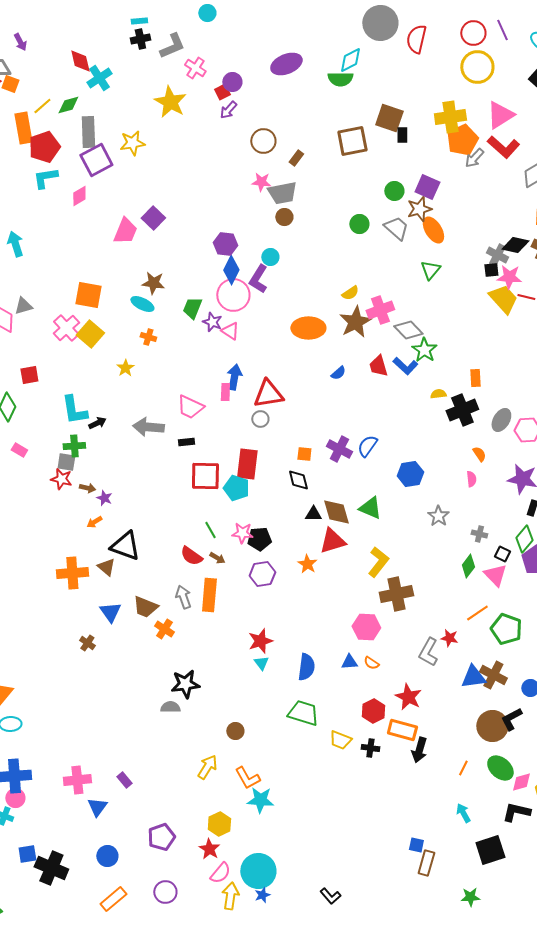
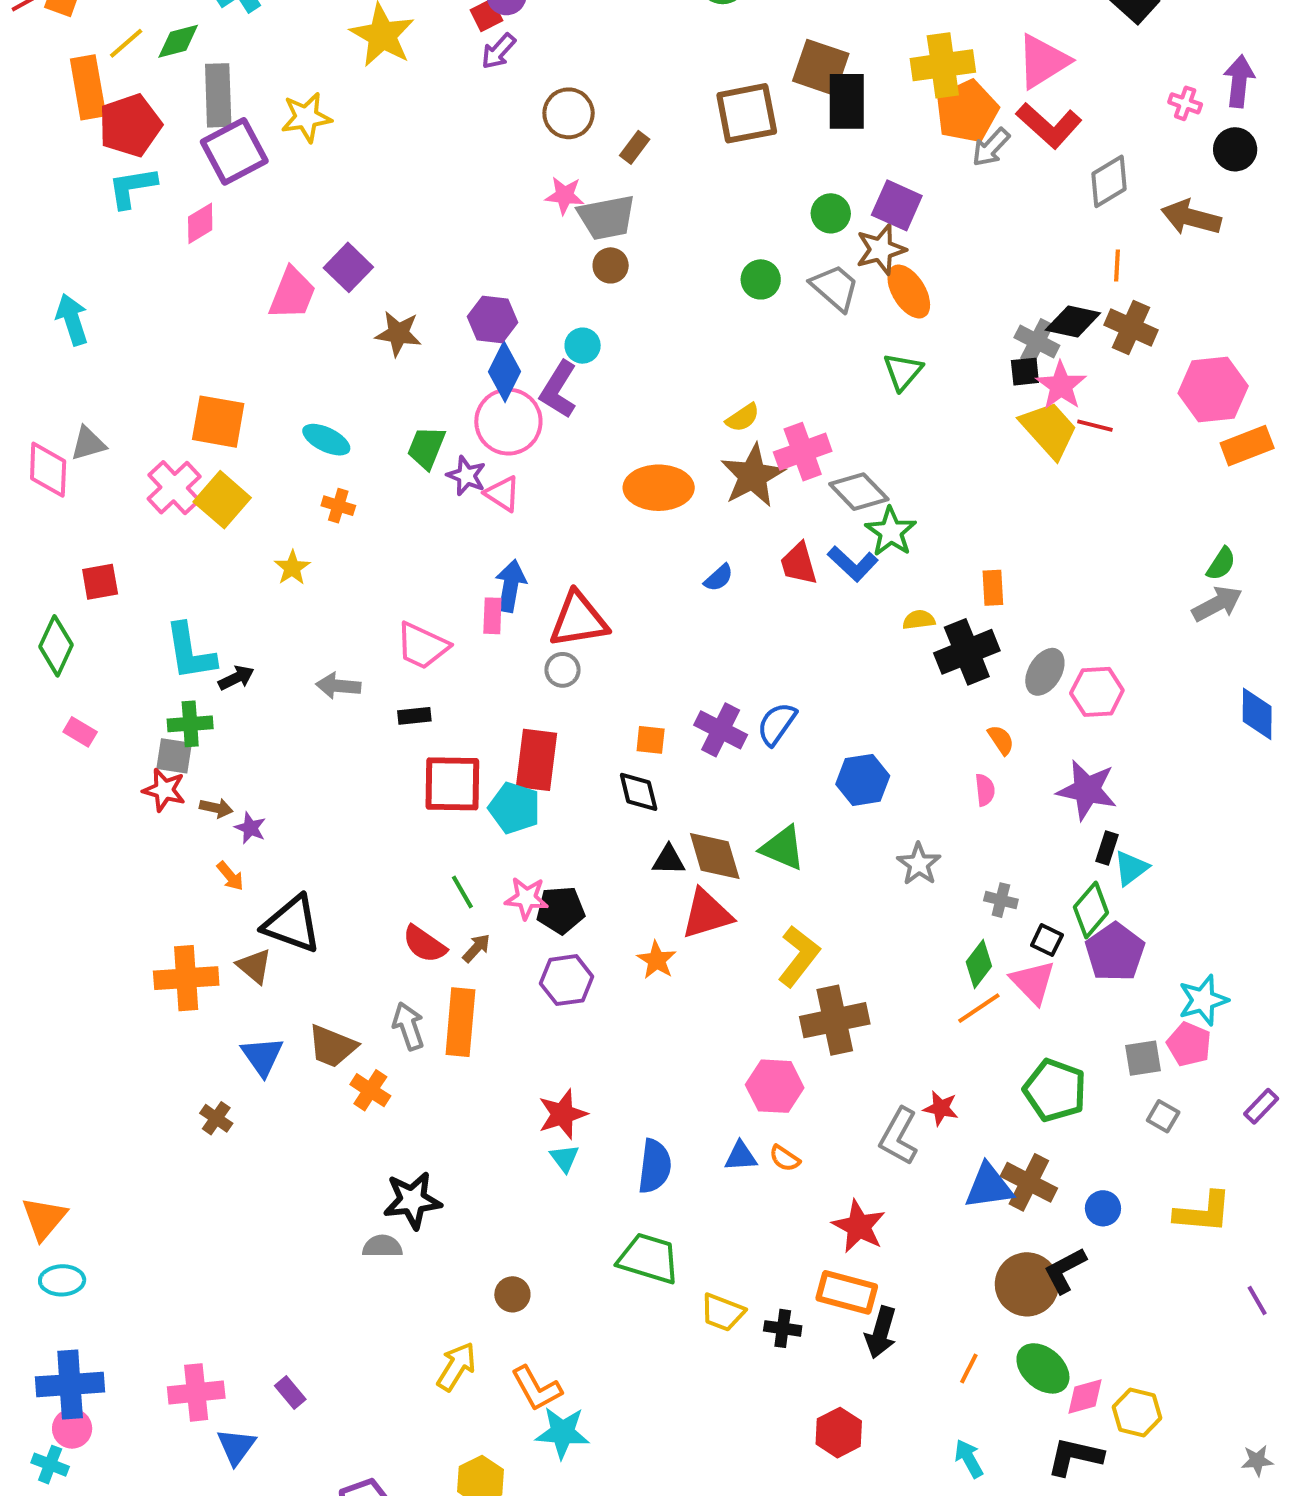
black rectangle: (402, 135) -> (847, 101), size x1.8
pink star: (509, 277) -> (1061, 386), turned 30
brown star: (153, 283) -> (398, 334), moved
gray arrow: (148, 427) -> (338, 686), size x0.7
orange arrow: (94, 522) -> (230, 876), turned -98
brown arrow: (217, 558) -> (476, 948), turned -77
orange line: (477, 613) -> (979, 1008), moved
red hexagon: (373, 711) -> (839, 1433), moved

